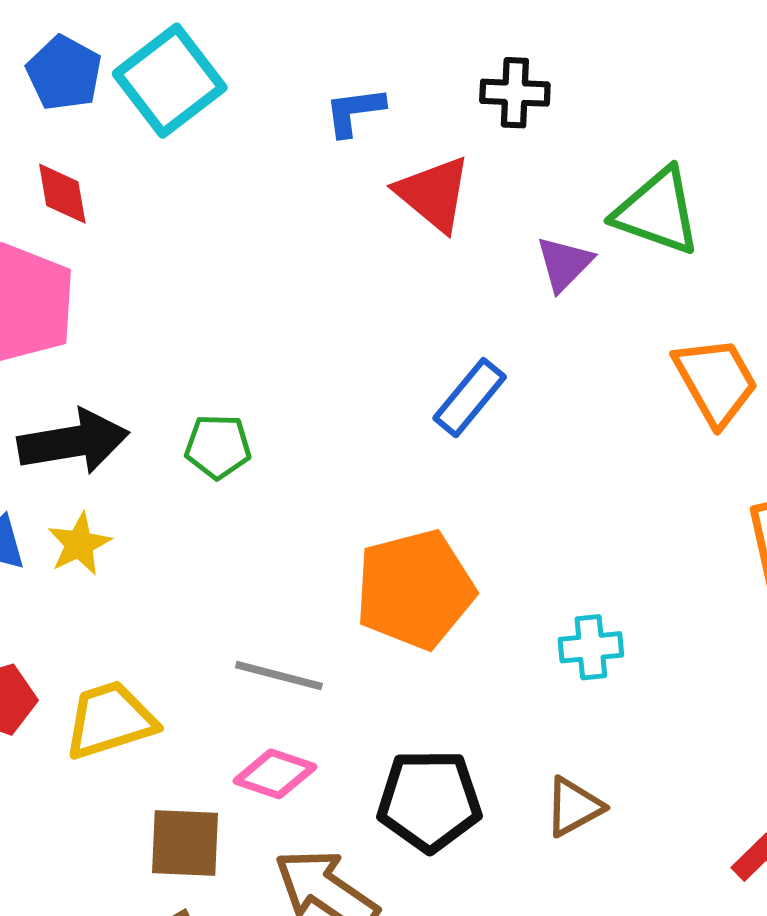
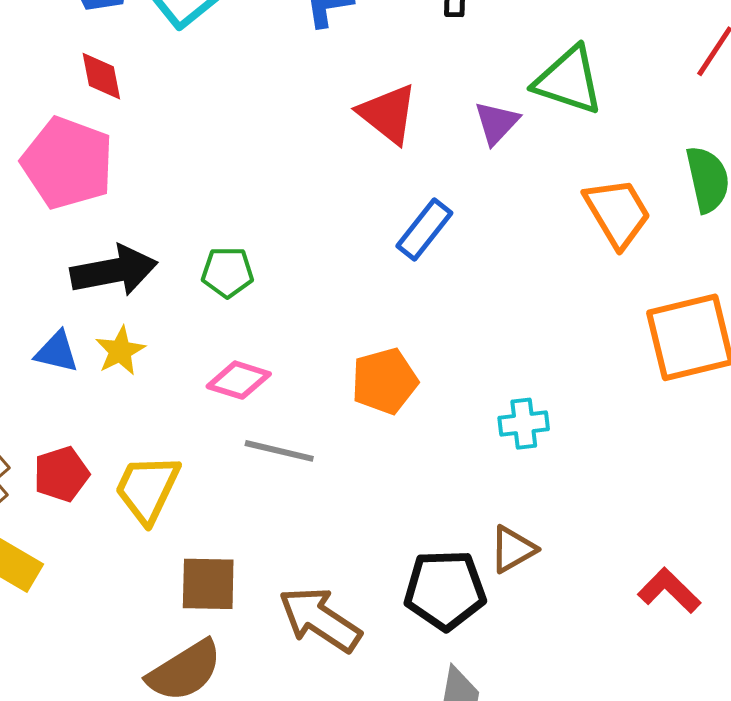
red triangle: (434, 194) -> (388, 114), moved
orange pentagon: (415, 589) -> (385, 381), size x0.7
yellow trapezoid: (110, 720) -> (147, 489), turned -46
pink diamond: (275, 774) -> (239, 380), moved
black pentagon: (429, 801) -> (445, 590), moved

